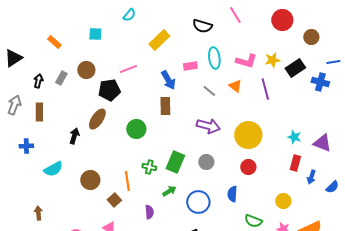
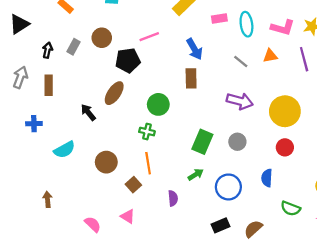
pink rectangle: (190, 66) -> (219, 19), moved
orange triangle: (235, 86) -> (270, 56), turned -48
black arrow: (74, 136) -> (88, 112), turned -56
green cross: (149, 167) -> (147, 132), moved

